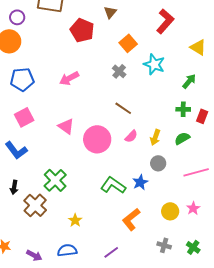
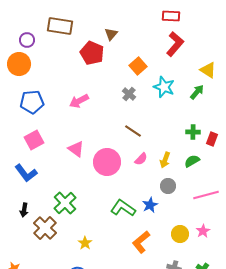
brown triangle: (110, 12) -> (111, 34), moved
green arrow: (189, 81) -> (197, 92), moved

